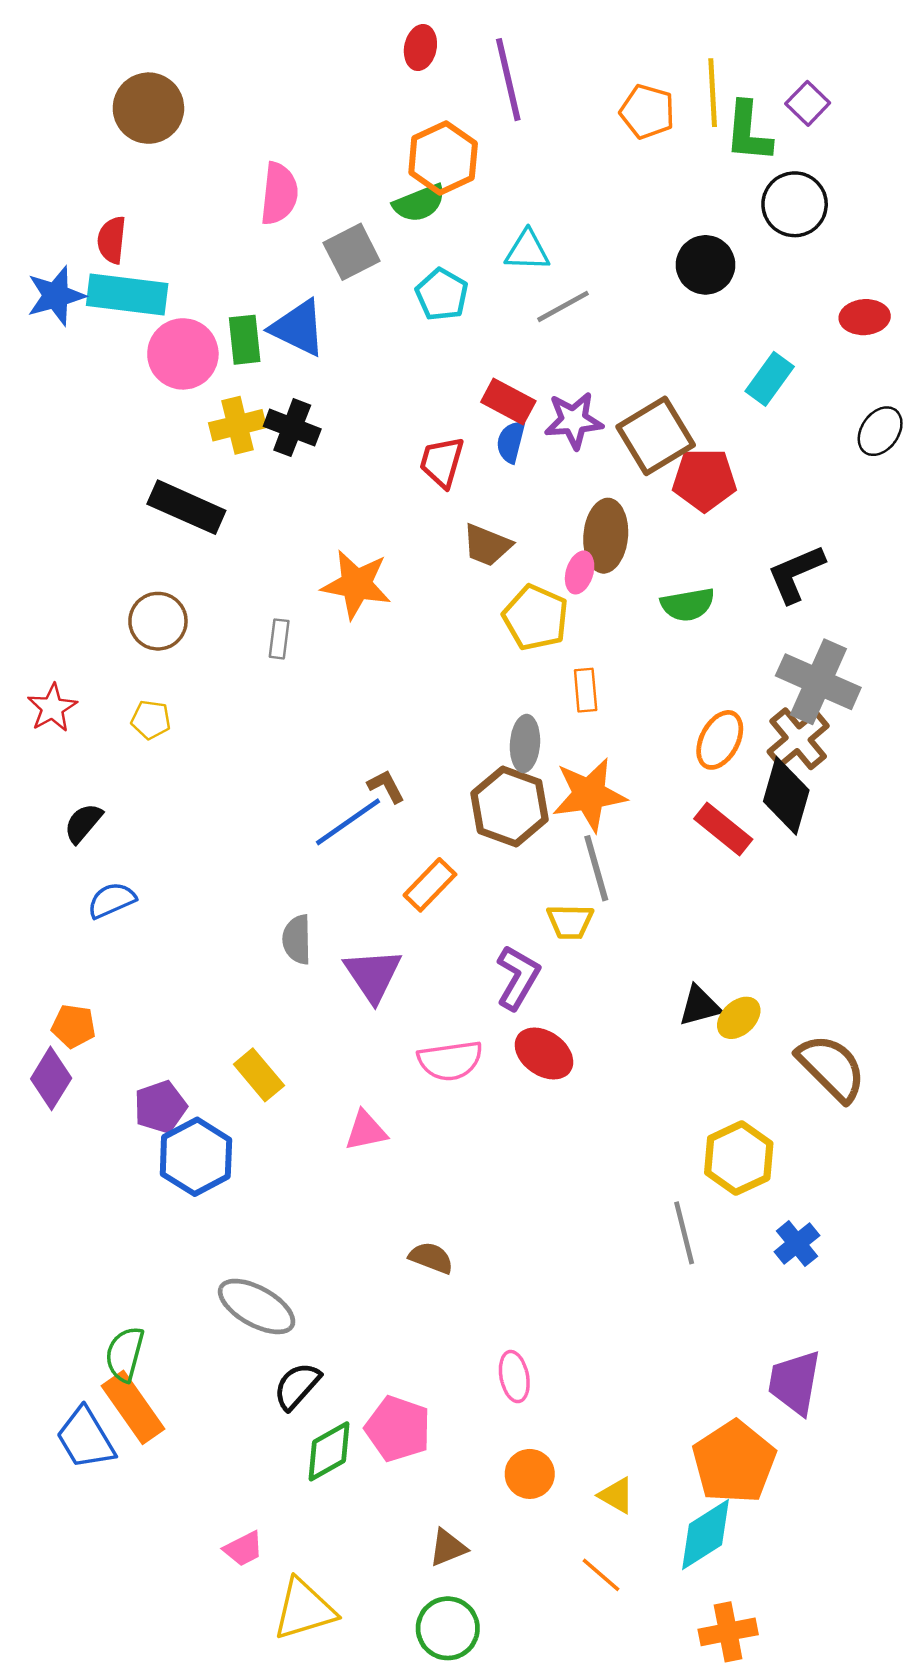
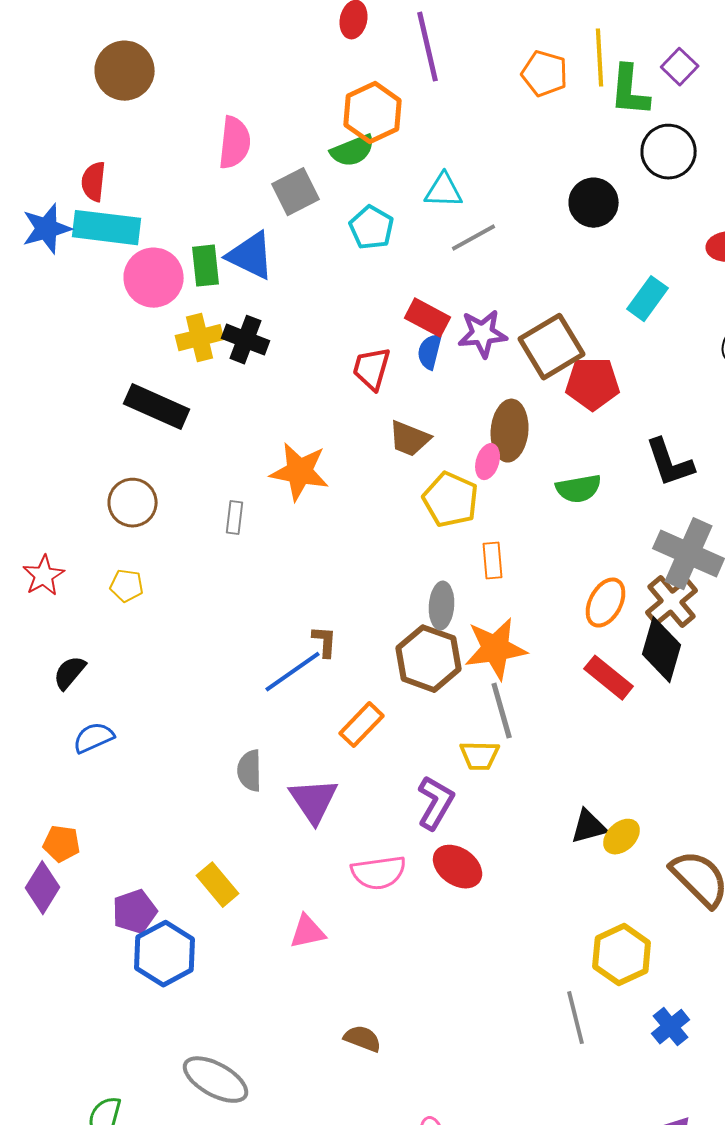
black L-shape: (796, 574) -> (670, 463), turned -86
brown L-shape: (386, 786) -> (325, 642), turned 32

